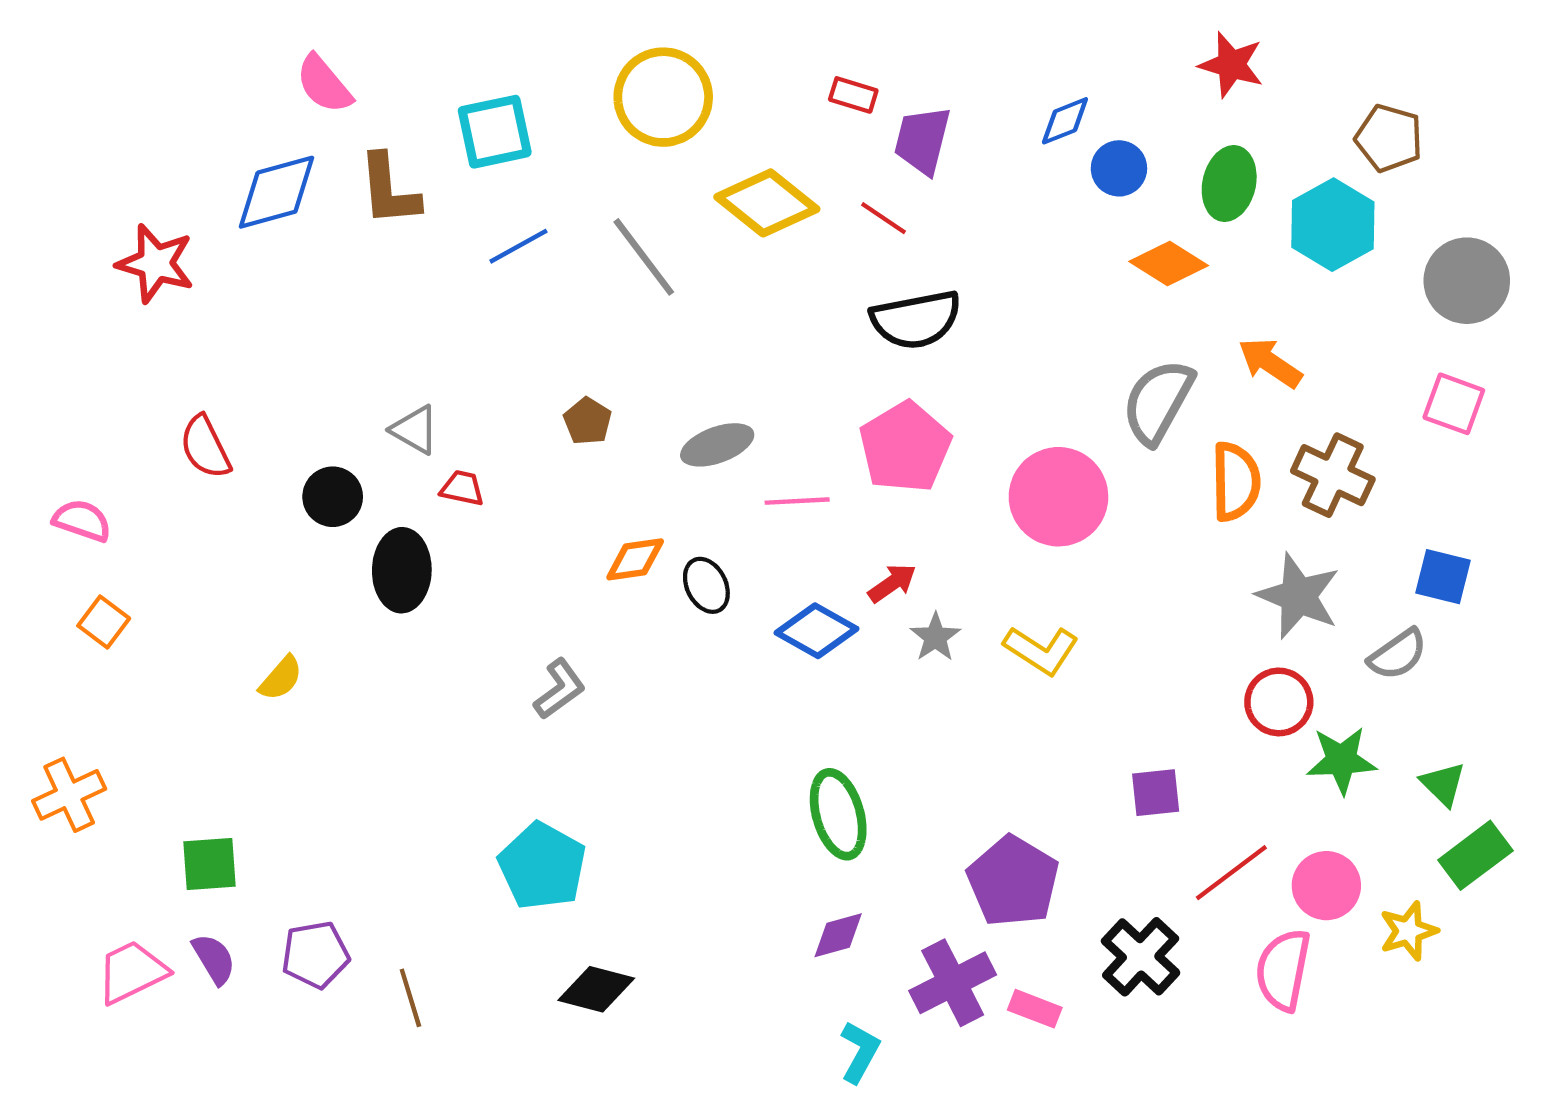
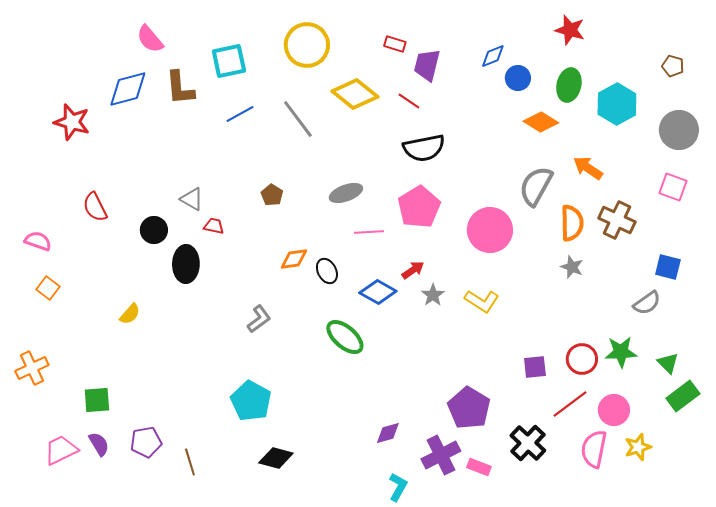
brown pentagon: (1389, 138) -> (673, 66), moved, size x0.7
gray ellipse: (717, 445) -> (346, 193), moved
gray star: (1298, 596) -> (572, 267), moved, size x0.6
red circle: (1279, 702) -> (582, 359), moved
green ellipse: (838, 814) -> (345, 337), moved, turned -33
yellow star: (1408, 931) -> (638, 447), moved

